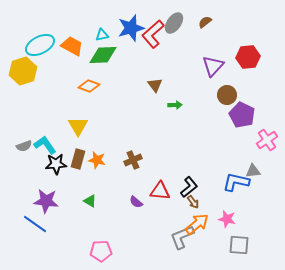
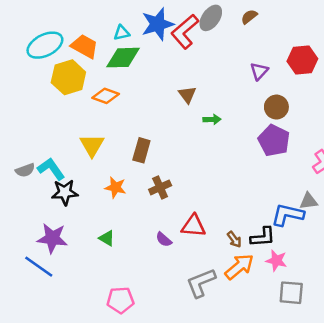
purple triangle: (213, 66) -> (259, 71), size x0.7
yellow hexagon: (23, 71) -> (68, 77), moved
purple pentagon: (242, 115) -> (274, 140), moved
brown rectangle: (78, 159) -> (141, 150), moved
black L-shape: (189, 187) -> (263, 237), moved, turned 35
gray L-shape: (182, 237) -> (201, 283), moved

